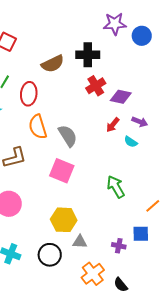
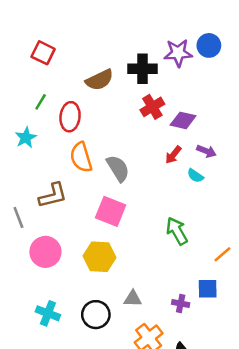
purple star: (115, 24) -> (178, 53), moved
yellow hexagon: (64, 220) -> (100, 257), moved

